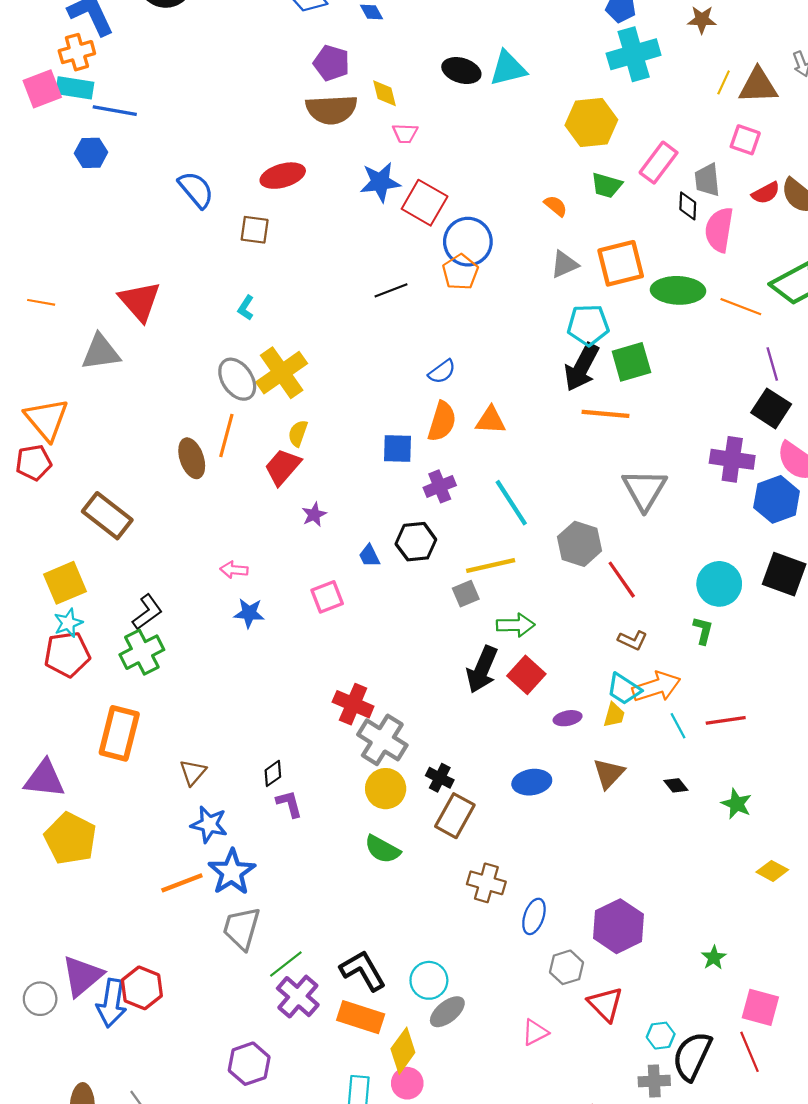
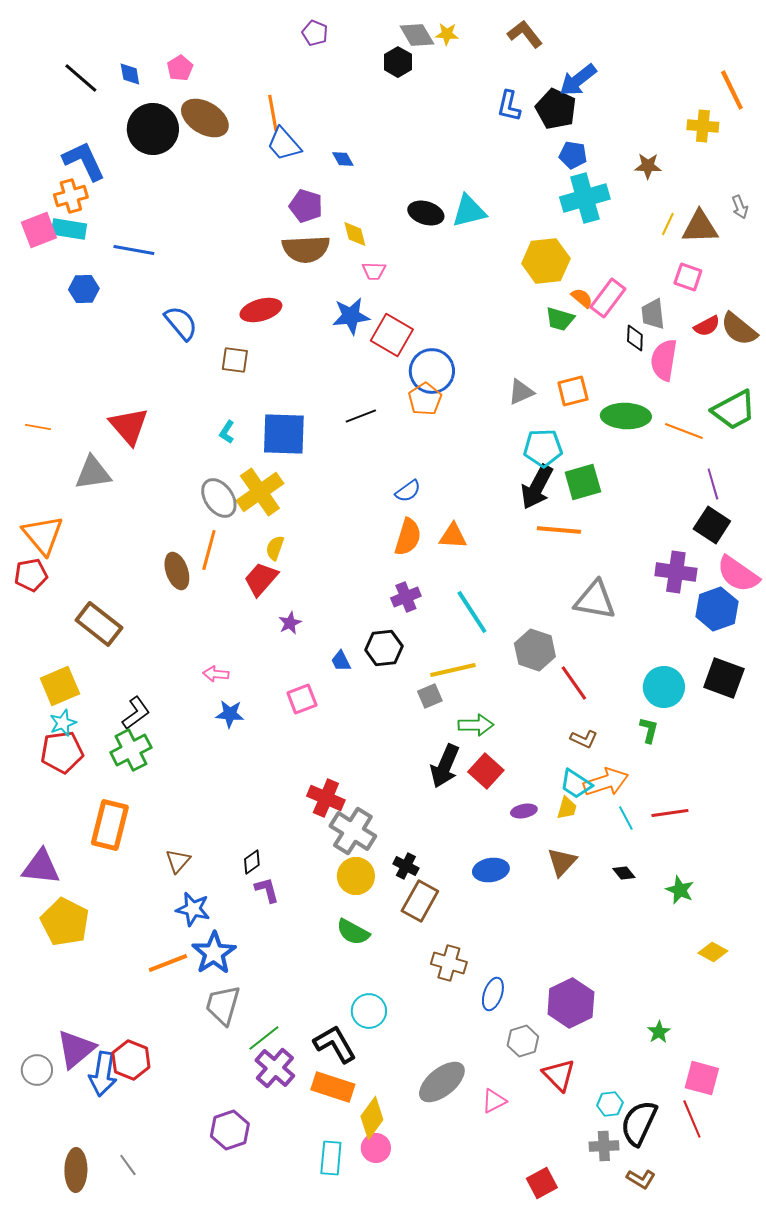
blue line: (115, 111) -> (134, 250), moved
orange semicircle: (556, 206) -> (582, 298), moved
orange square: (621, 263) -> (573, 391), size x0.7
blue square: (398, 449) -> (284, 434), moved, size x1.6
gray triangle: (644, 490) -> (595, 600), turned -51
cyan circle: (429, 980) -> (369, 1011), moved
gray ellipse: (447, 1012) -> (442, 1082), moved, size x1.4

